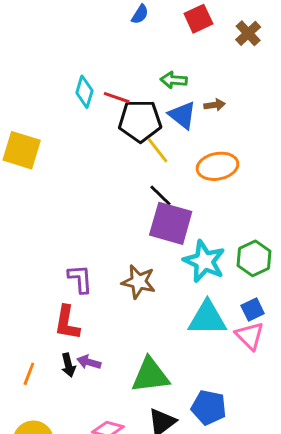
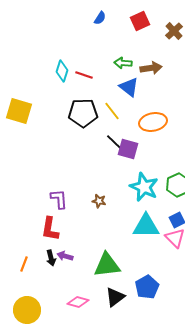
brown arrow: (215, 105) -> (151, 68), moved, size x1.5
black pentagon: (140, 121) -> (83, 113), moved
purple square: (171, 223) -> (128, 149), moved, size x0.7
brown star: (139, 282) -> (99, 201), size x0.6
blue pentagon: (209, 407) -> (147, 287), turned 30

